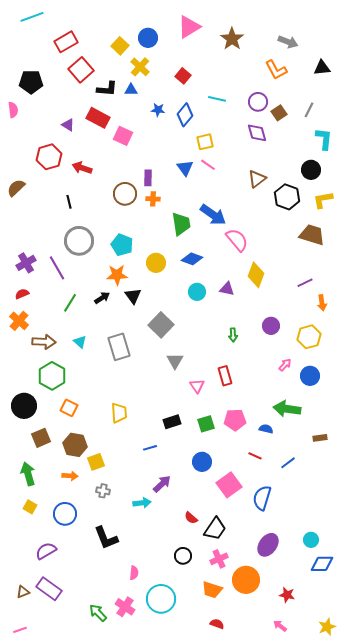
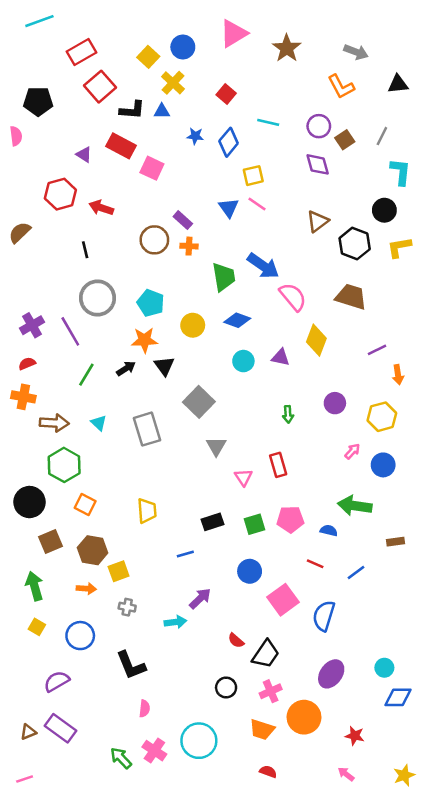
purple rectangle: (148, 178) -> (183, 220), turned -49
brown trapezoid: (312, 235) -> (351, 297), moved
orange cross: (19, 321) -> (23, 397), turned -30
pink semicircle: (134, 573) -> (144, 709), moved

